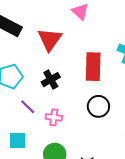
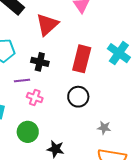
black cross: (51, 80) -> (40, 62), turned 30
purple line: (28, 107) -> (22, 81), moved, turned -63

